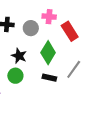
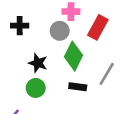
gray circle: (31, 28) -> (60, 31), moved
red rectangle: (70, 31) -> (98, 27), turned 66

